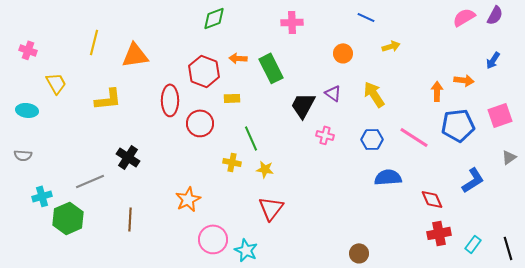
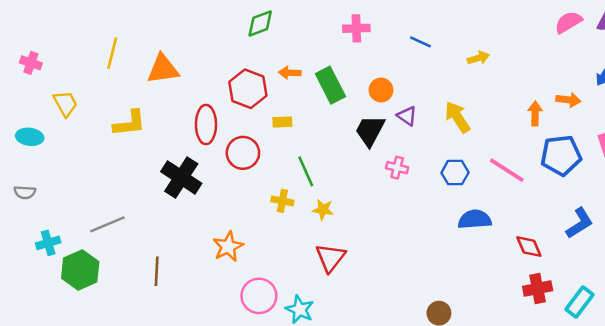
blue line: (366, 17) -> (420, 42), moved
orange circle: (343, 53) -> (381, 90), moved
black cross: (128, 157) -> (181, 178), moved, size x1.4
cyan rectangle: (473, 244) -> (579, 302), size x1.4

